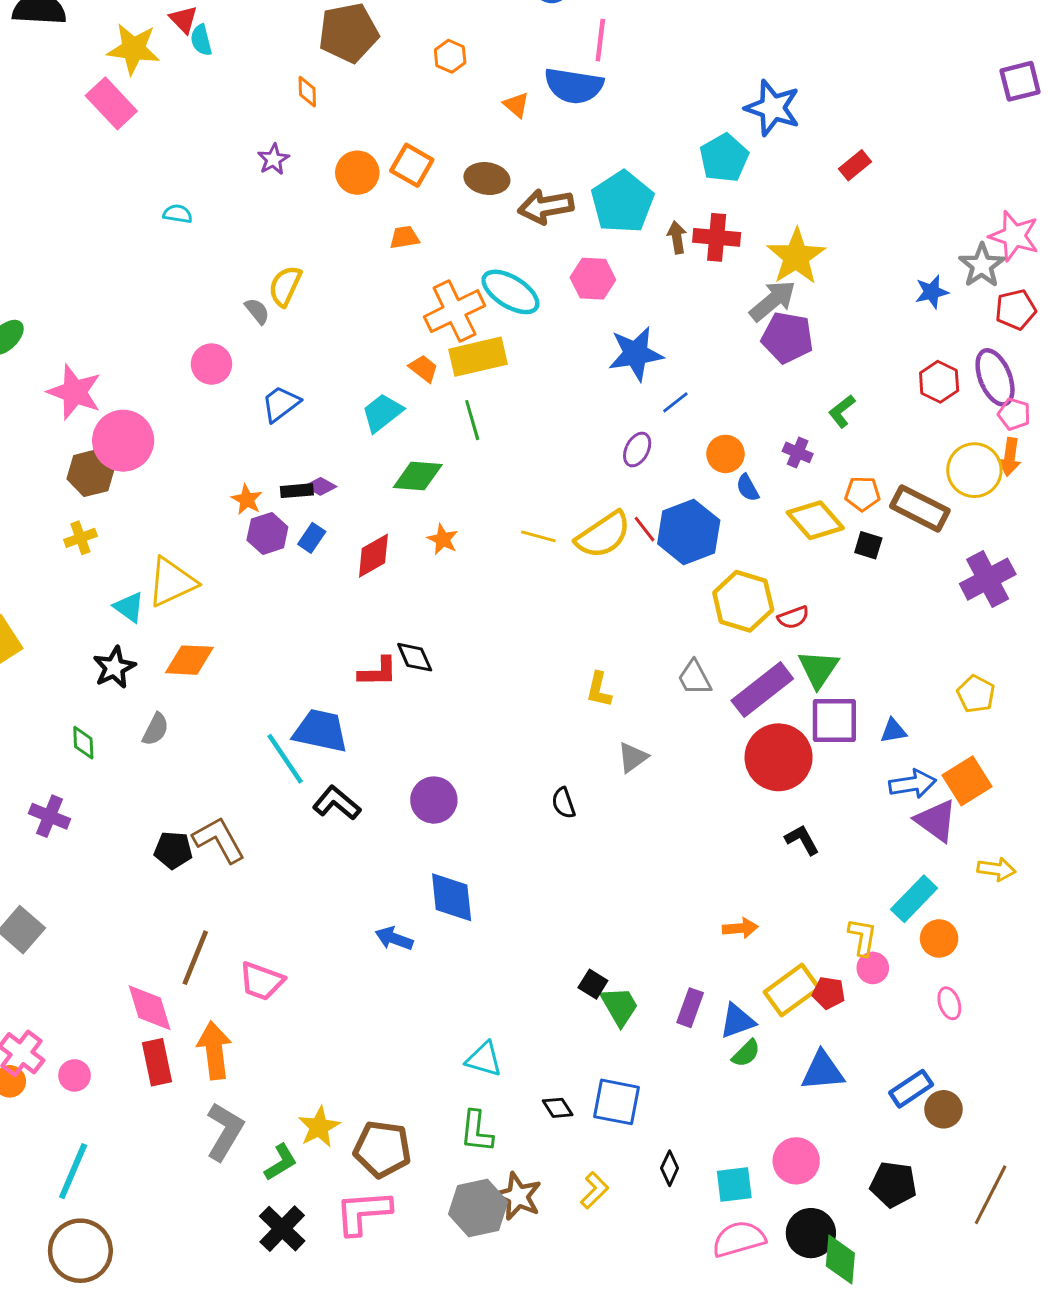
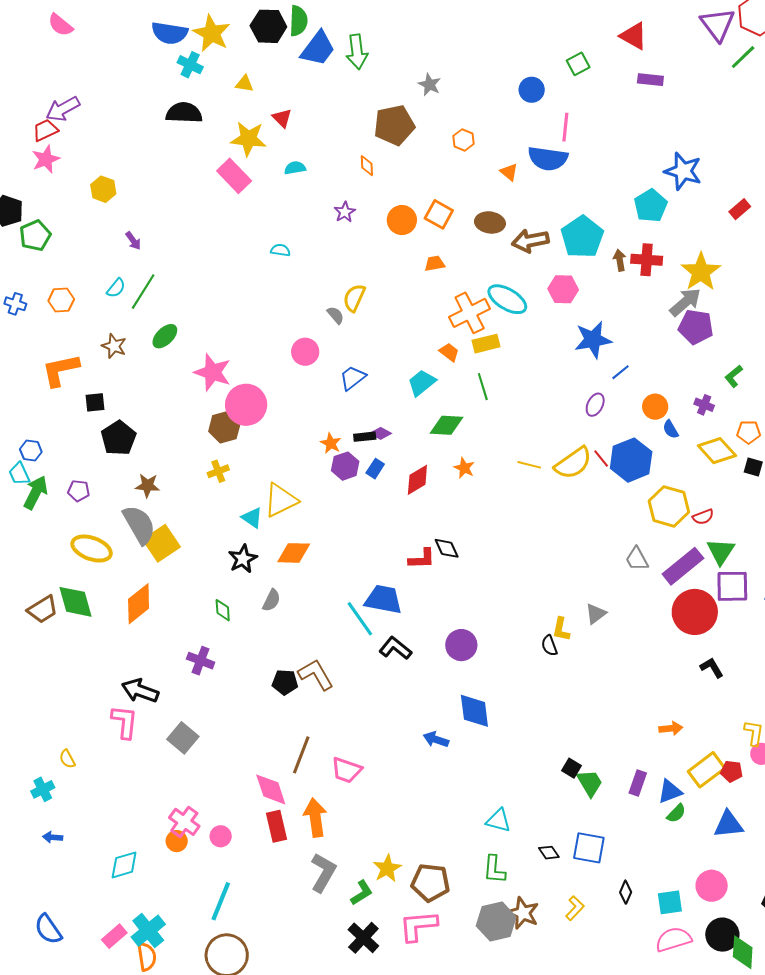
cyan semicircle: (201, 40) -> (295, 168), moved, turned 95
yellow rectangle: (478, 357) -> (486, 344), size x0.7
yellow L-shape: (599, 690) -> (561, 629), moved

